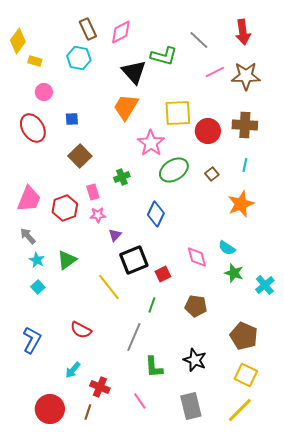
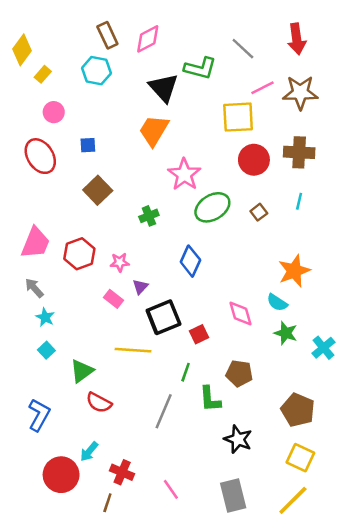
yellow rectangle: (35, 61) -> (43, 74), turned -64
yellow square: (178, 113) -> (238, 117), moved
pink rectangle: (93, 192) -> (114, 299), moved, turned -35
orange star: (241, 204) -> (294, 271), moved
green triangle: (67, 260) -> (82, 371), moved
yellow line: (109, 287) -> (133, 350), turned -48
green L-shape: (154, 367) -> (210, 399), moved
red circle: (50, 409) -> (61, 475), moved

